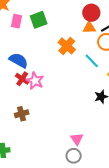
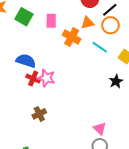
green square: (39, 20) -> (24, 17), moved, turned -30
pink rectangle: (16, 21) -> (51, 21), moved
orange triangle: (89, 28) -> (88, 23), moved

